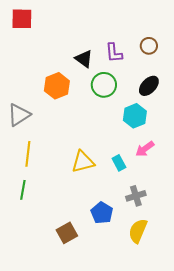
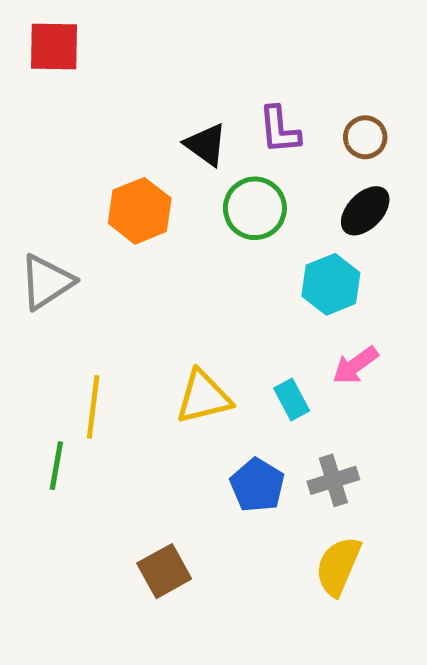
brown circle: (149, 46) -> (365, 137), moved
yellow line: (28, 154) -> (93, 407), moved
blue pentagon: (102, 213) -> (257, 485), moved

